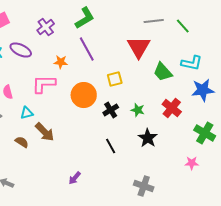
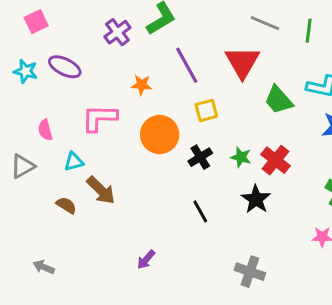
gray line: (154, 21) -> (265, 23), turned 30
green line: (183, 26) -> (309, 31), turned 49
purple cross: (46, 27) -> (117, 32), moved
purple line: (87, 49) -> (187, 65), moved
orange star: (61, 62) -> (142, 85), moved
red cross: (172, 108) -> (276, 160), moved

